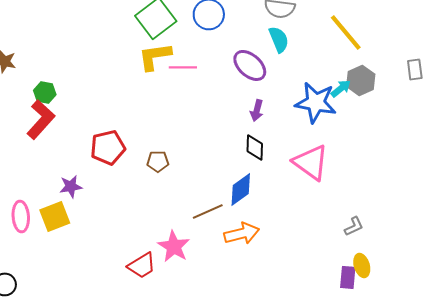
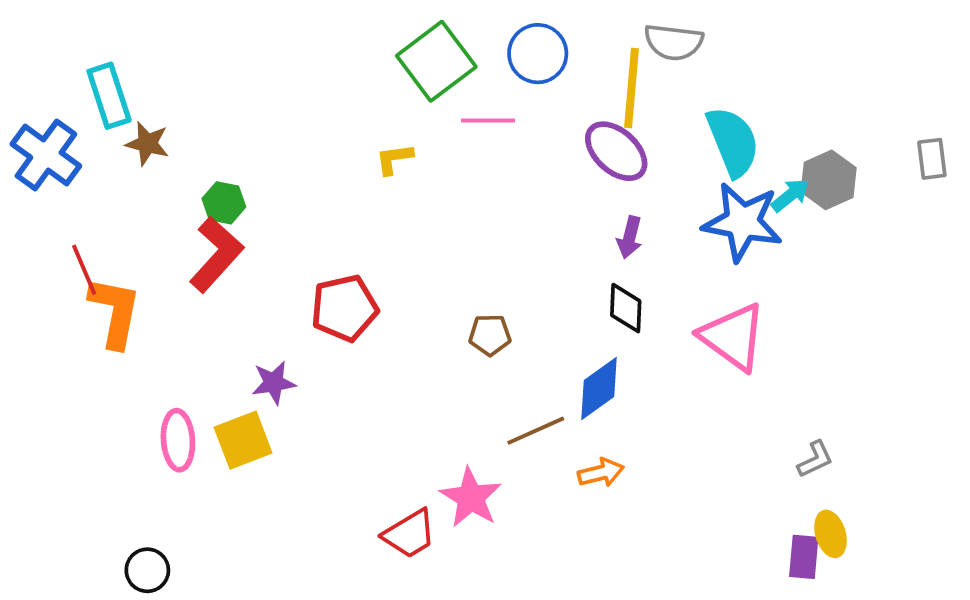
yellow line: (346, 32) -> (631, 88), moved, turned 45
cyan semicircle: (279, 39) -> (733, 142), moved, size x1.4
yellow L-shape: (155, 56) -> (394, 159), moved, size x0.6
pink line: (183, 67) -> (488, 121), moved
brown pentagon: (158, 161) -> (490, 335), moved
orange arrow: (242, 233) -> (601, 473), size x0.7

